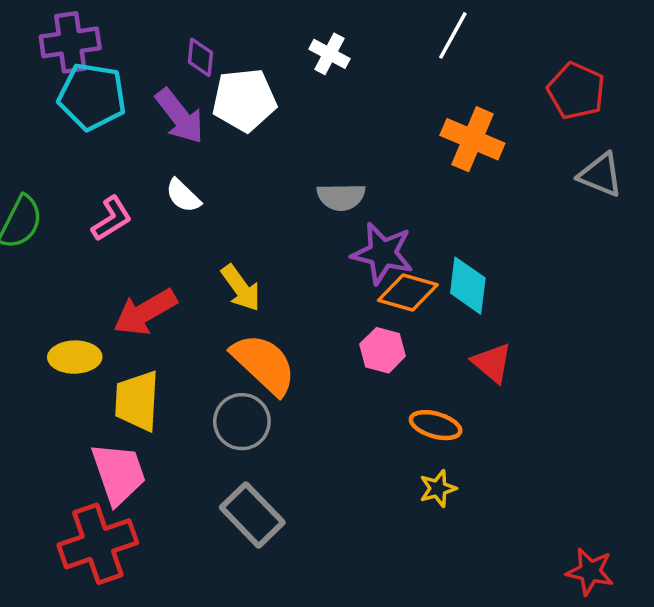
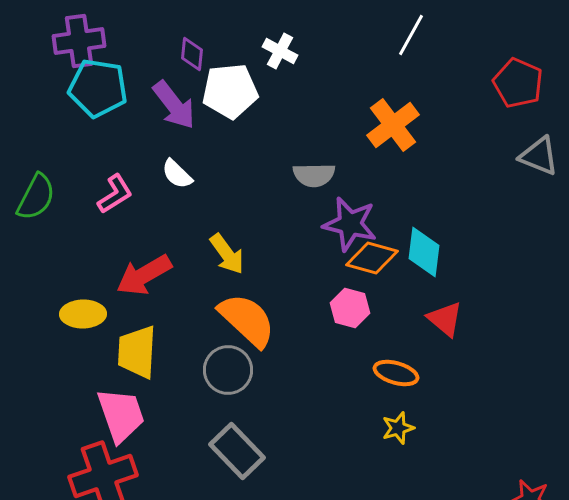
white cross: (330, 54) -> (280, 51), moved
orange cross: (472, 139) -> (393, 125), moved, turned 30

